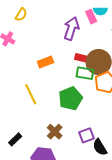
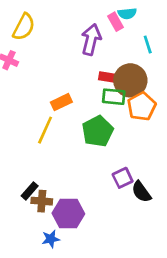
yellow semicircle: (21, 15) -> (24, 27), size x1.5
orange rectangle: (46, 62) -> (61, 102), moved
yellow line: (31, 94) -> (45, 130), turned 55
brown cross: (55, 132) -> (42, 201), moved, turned -35

